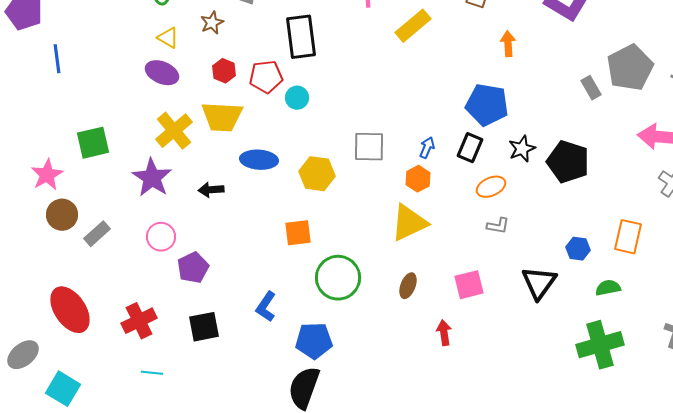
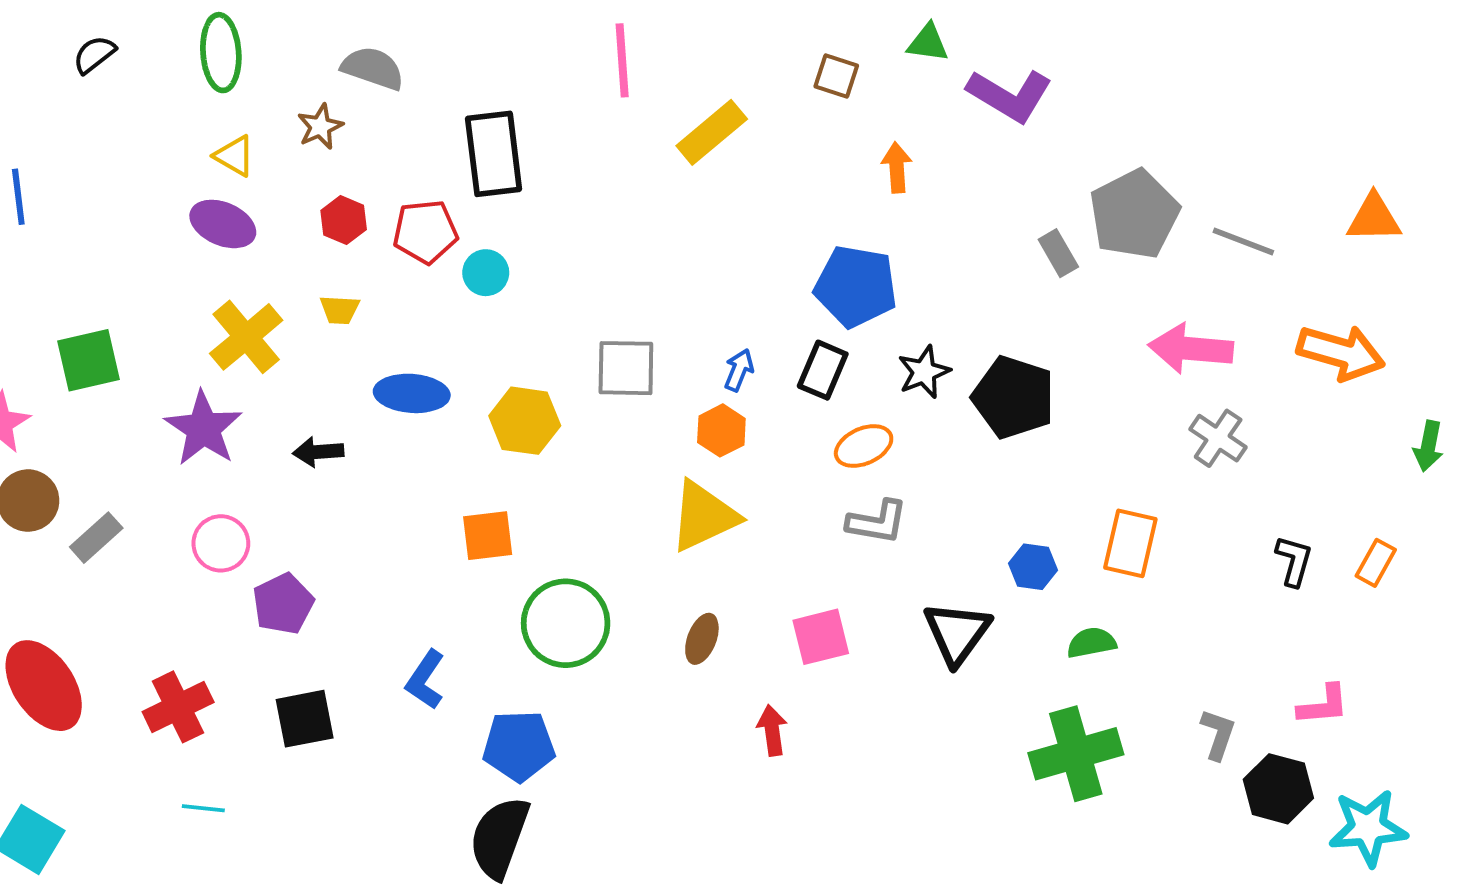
yellow trapezoid: (222, 117) -> (340, 310), size x0.5
gray L-shape: (498, 226) -> (877, 522), size x1.4

